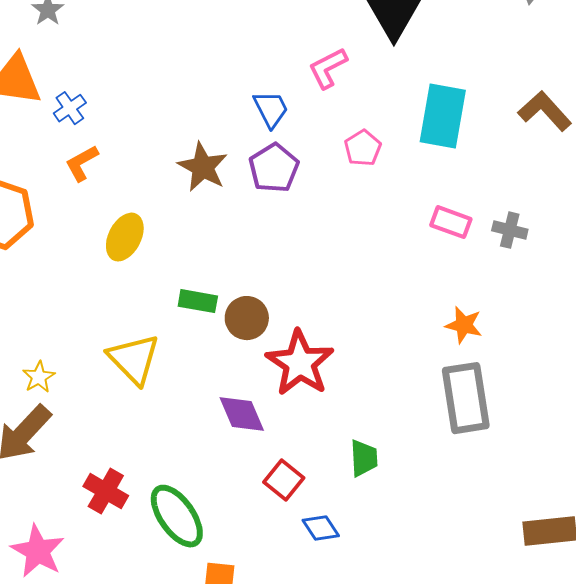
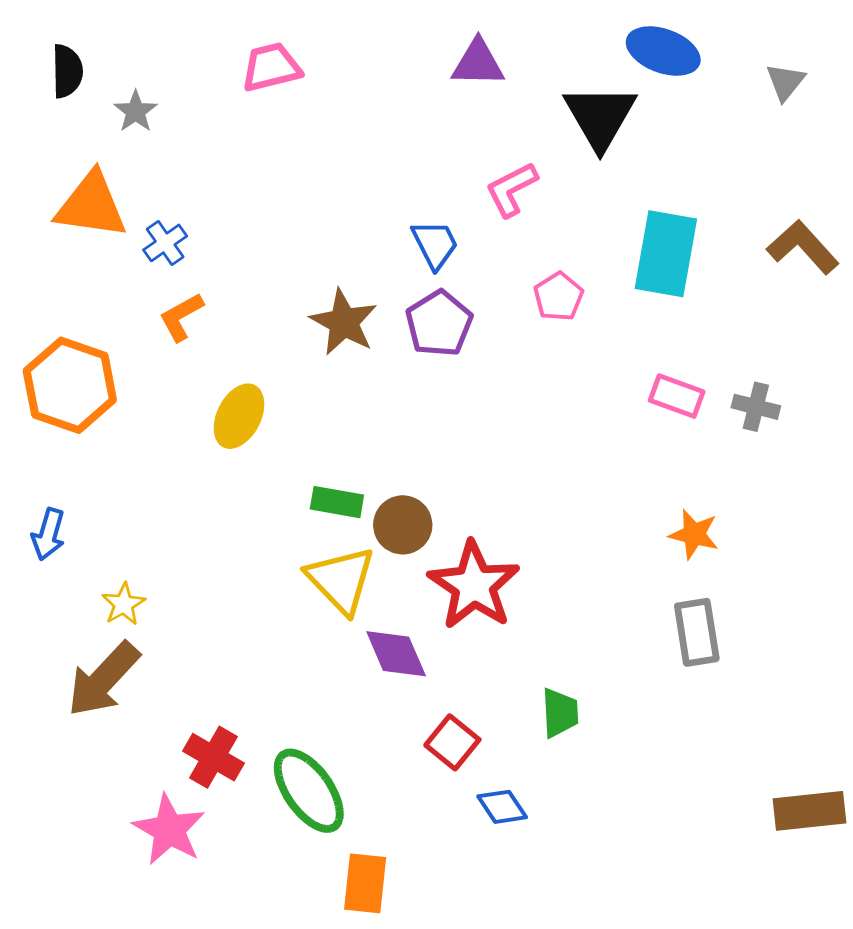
yellow triangle: (134, 359) -> (341, 580), moved
gray rectangle: (466, 398) -> (697, 632), size x0.7
pink star: (38, 551) -> (169, 830), moved

